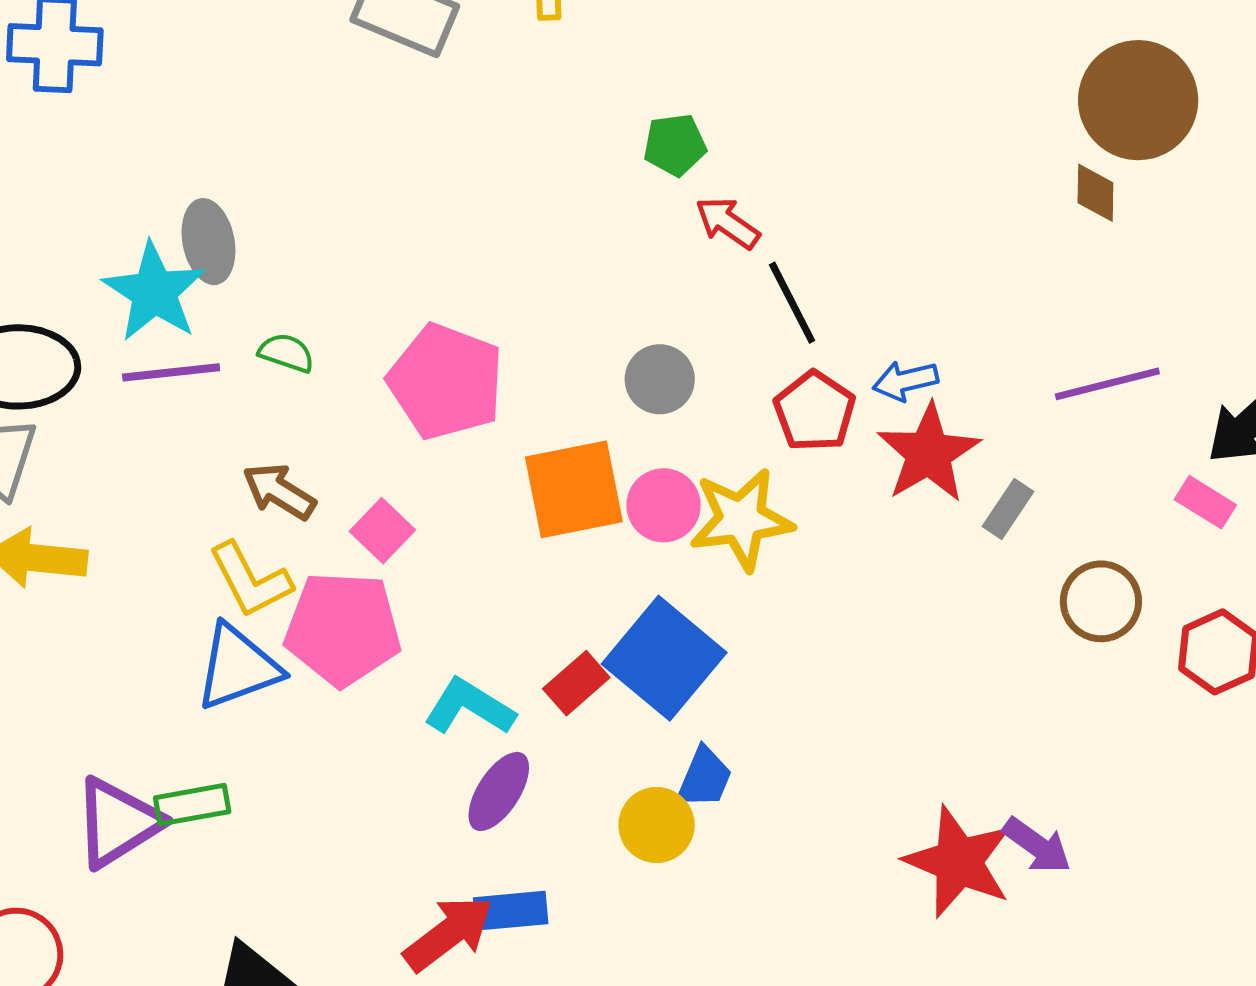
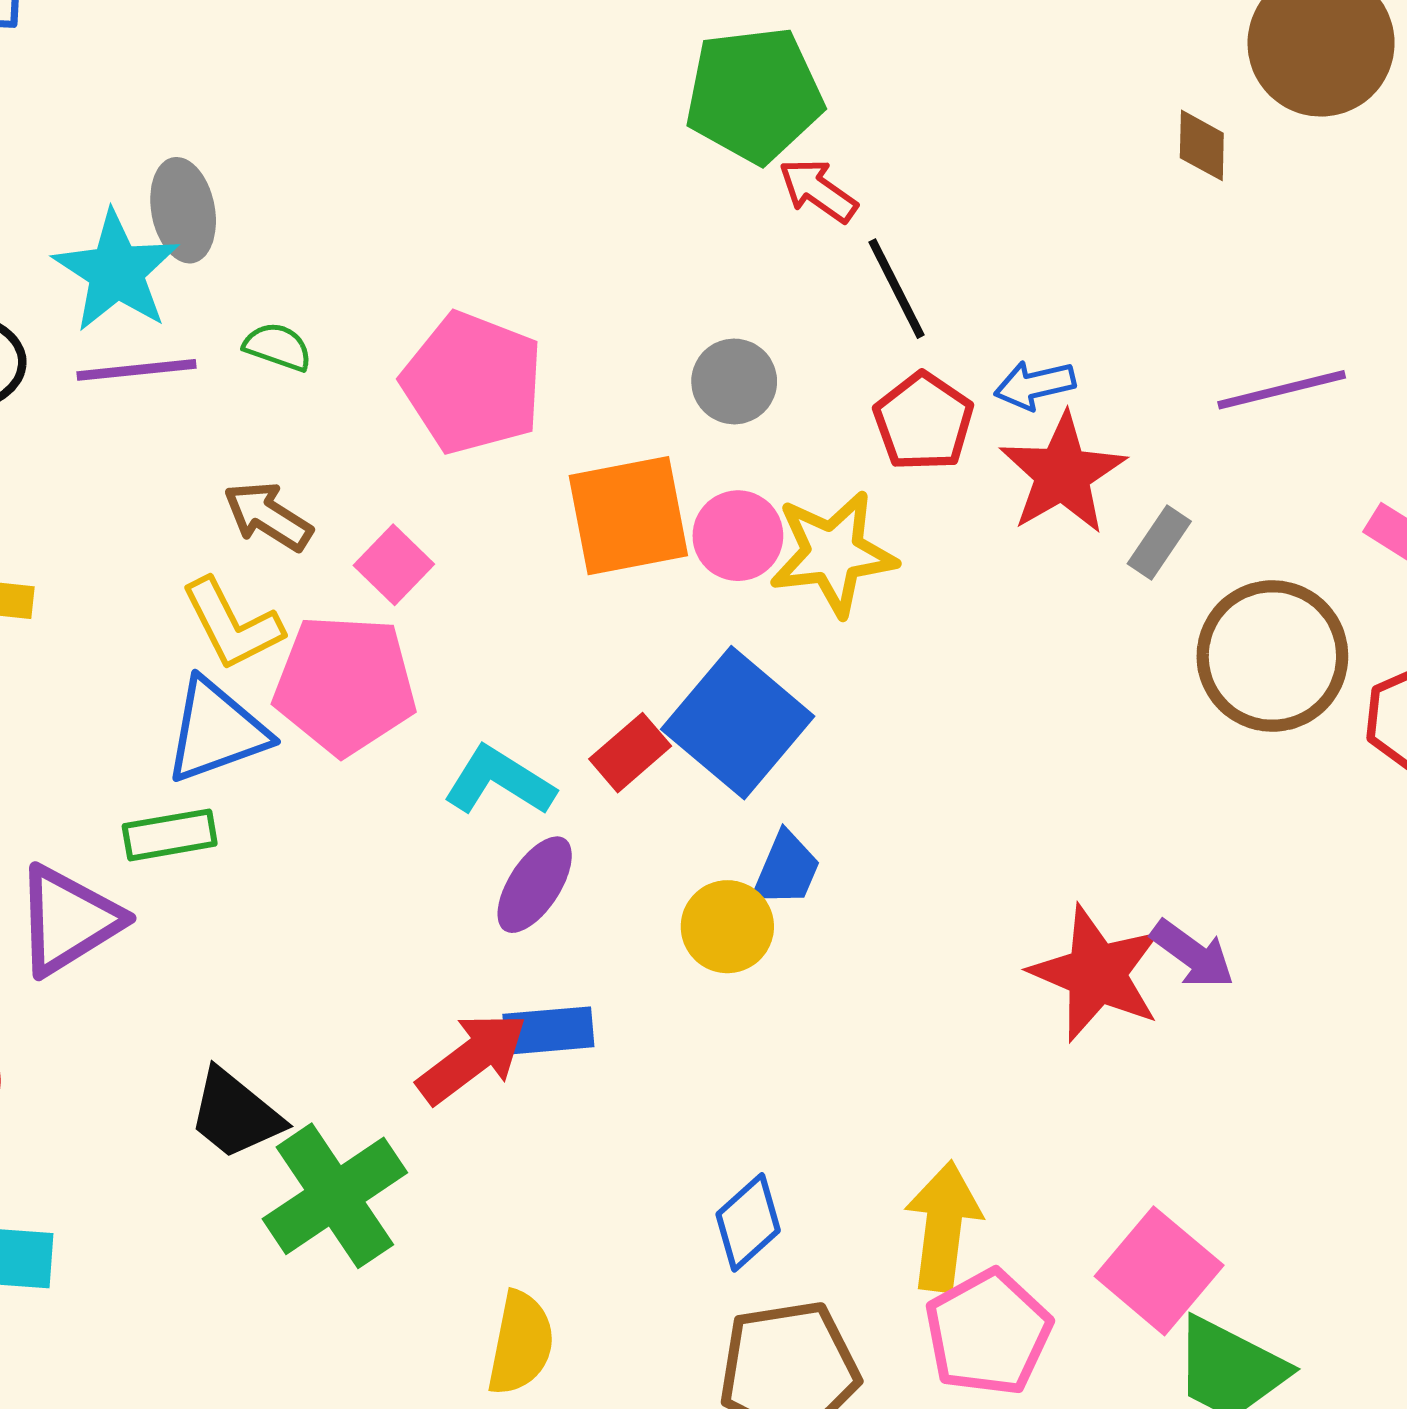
green pentagon: (675, 145) -> (754, 95), size x1.8
brown diamond: (1095, 193) -> (1202, 145), moved
brown circle: (1101, 601) -> (1272, 656), size x1.5
green rectangle: (192, 805) -> (170, 835), moved

